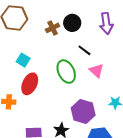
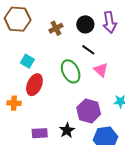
black circle: (72, 23) -> (85, 24), moved

